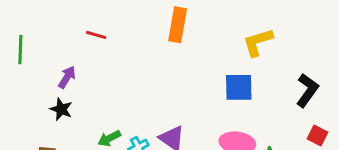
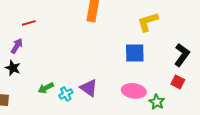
red line: (96, 35) -> (29, 23), moved, turned -32
red square: (317, 135) -> (178, 82), moved

